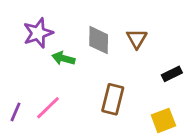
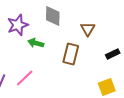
gray diamond: (99, 40) -> (53, 16), moved
brown rectangle: (113, 99) -> (71, 54), moved

